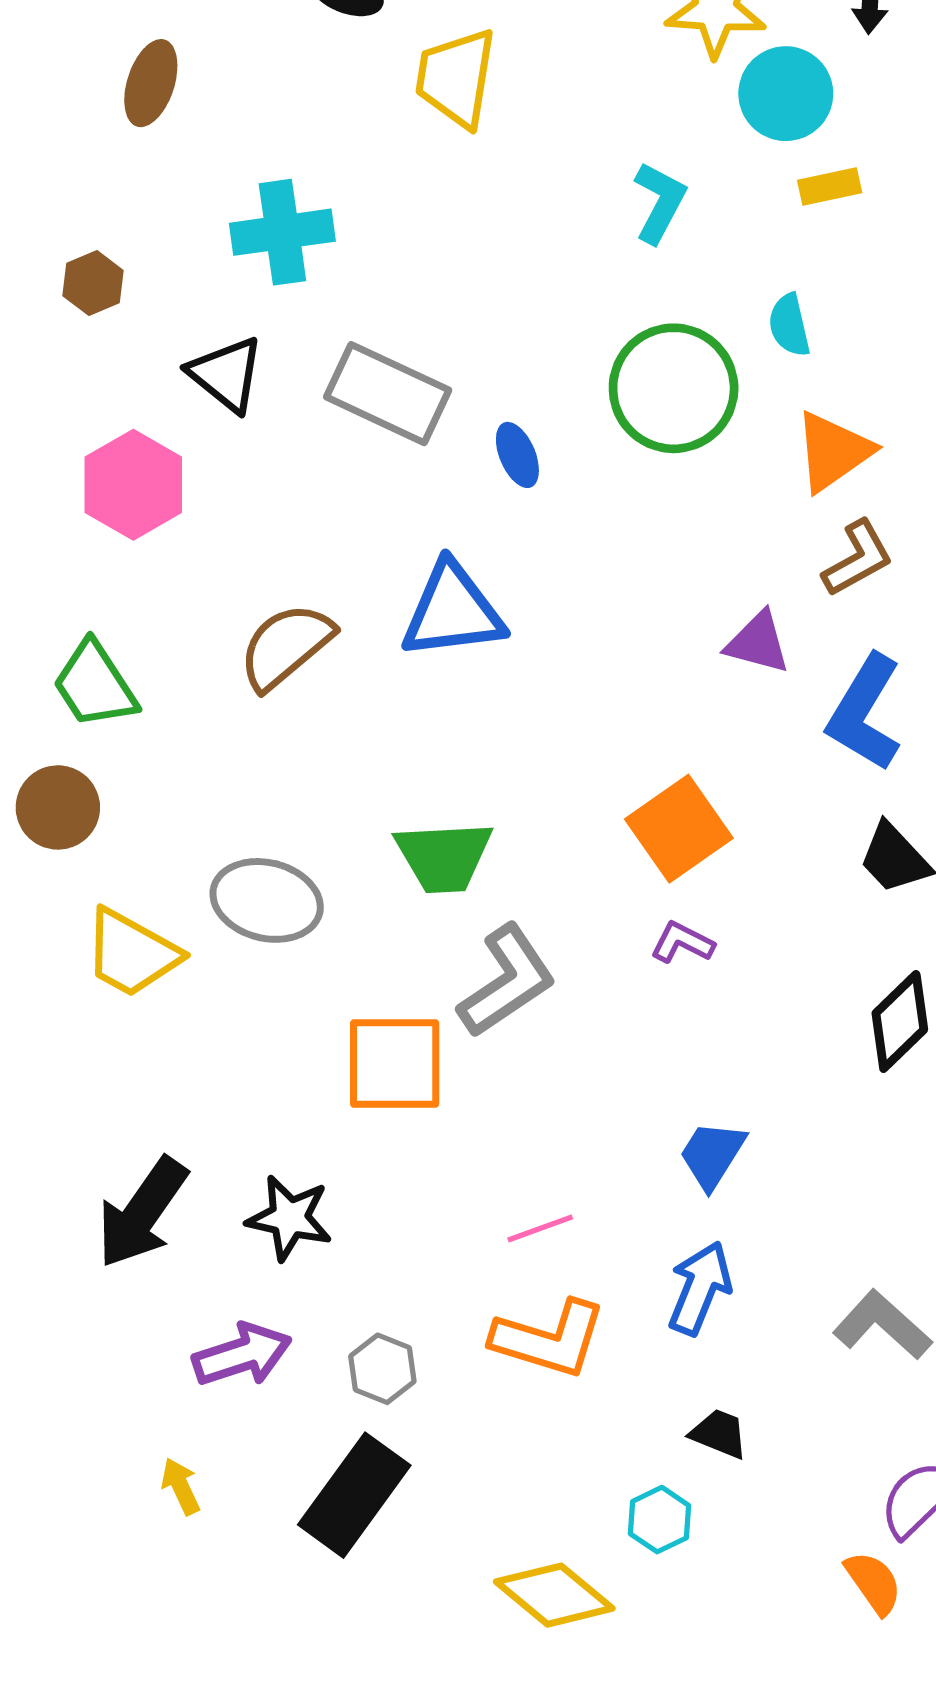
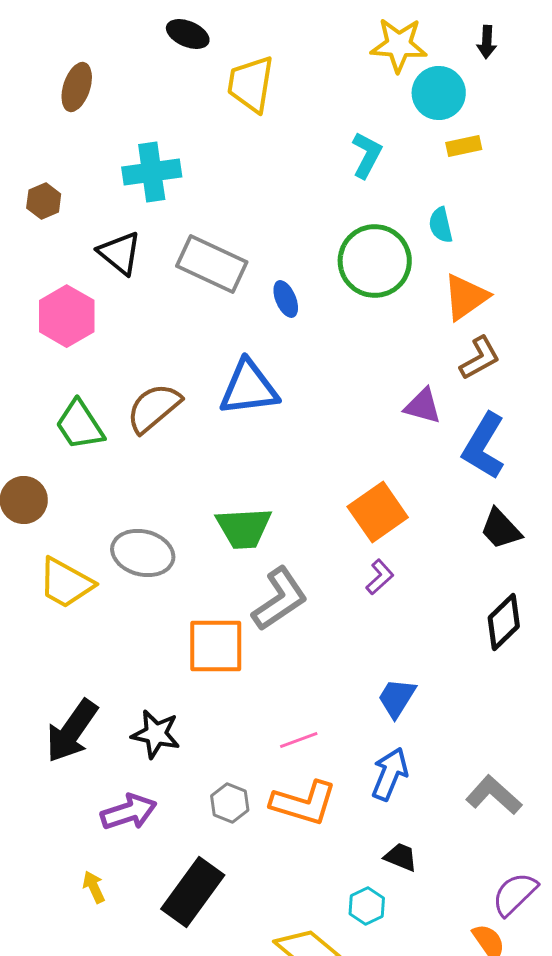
green trapezoid: (95, 685) -> (80, 425), moved
purple L-shape: (682, 943) -> (380, 577), turned 111
gray hexagon: (382, 1369) -> (230, 803), moved

